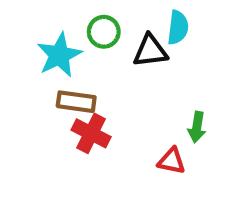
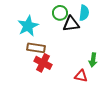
green circle: (104, 32) -> (60, 13), moved

